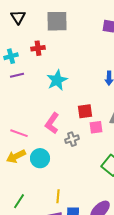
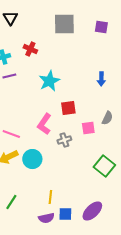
gray square: (57, 21) -> (64, 24), moved
red cross: (38, 48) -> (30, 49), turned 32
red square: (85, 111) -> (68, 108), moved

